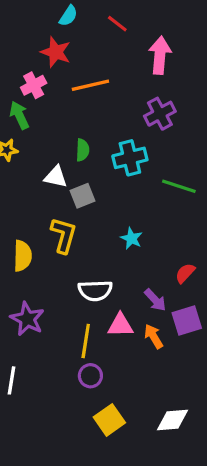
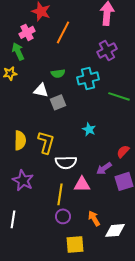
orange line: (90, 85) -> (63, 32), turned -50
green semicircle: (83, 150) -> (58, 73), turned 80
yellow L-shape: (64, 235) -> (46, 142), moved
purple arrow: (155, 300) -> (104, 168), turned 98
orange arrow: (154, 336) -> (94, 218), moved
yellow square: (109, 420) -> (75, 244), turned 30
white diamond: (173, 420) -> (115, 230), moved

